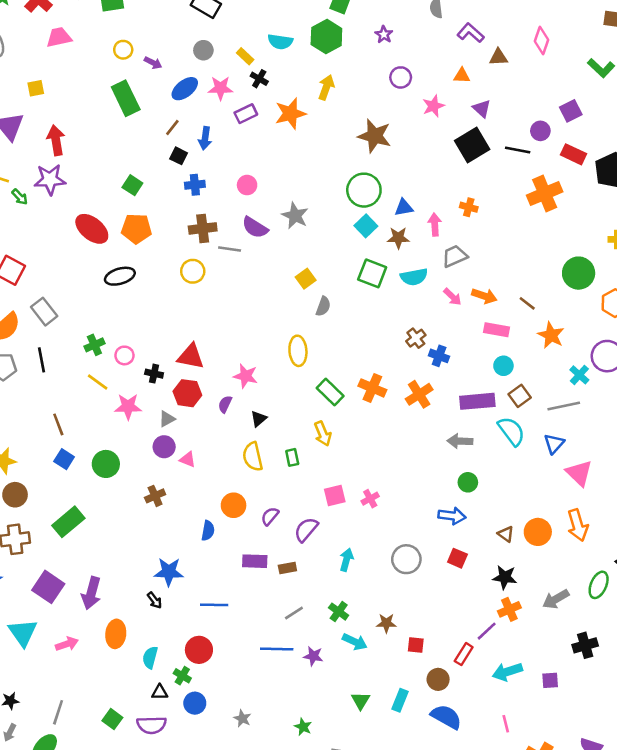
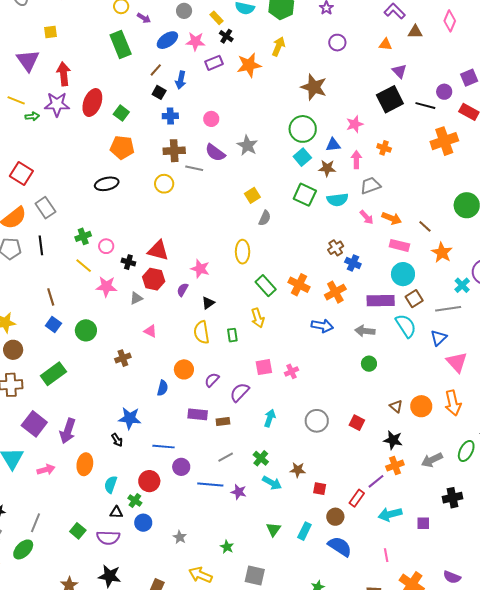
pink star: (433, 106) -> (355, 124), moved
green arrow: (20, 197) -> (32, 116), turned -56
red ellipse: (92, 229) -> (92, 103), moved, turned 68
cyan circle: (503, 366) -> (403, 274), size x1.5
purple circle: (164, 447) -> (181, 467), moved
blue arrow: (452, 516) -> (322, 326), moved

